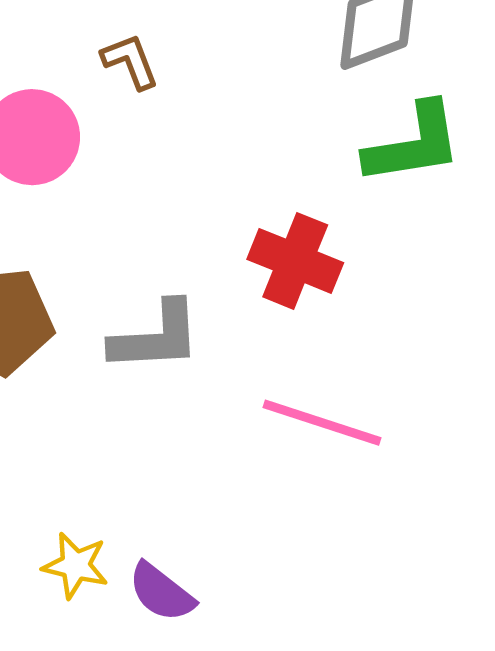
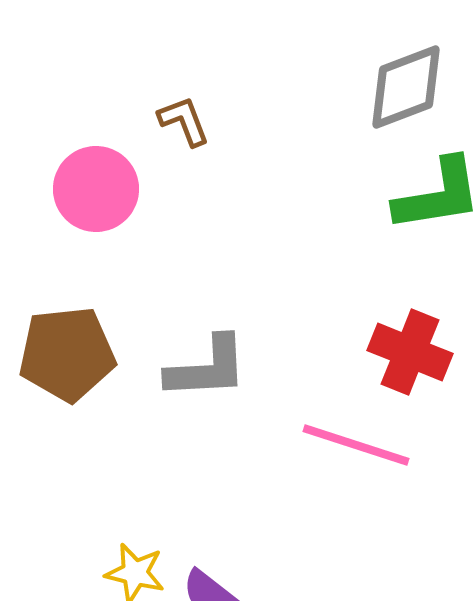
red cross: (295, 261) -> (410, 352), moved

